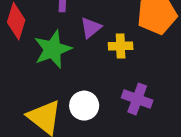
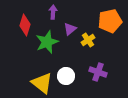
yellow cross: (121, 46) -> (88, 40), turned -32

